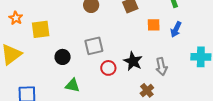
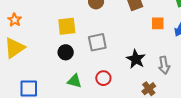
orange star: (16, 18) -> (15, 20), moved
yellow square: (41, 29) -> (67, 26), moved
red circle: (108, 68) -> (103, 78), moved

